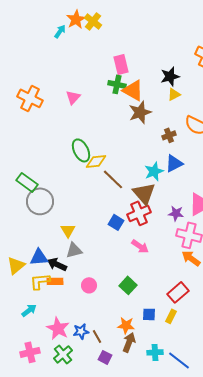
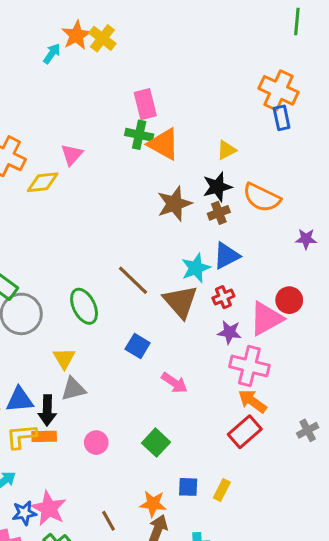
black star: (170, 76) -> (217, 187), moved
brown star: (140, 112) -> (174, 204), moved
green ellipse: (81, 150) -> (84, 306), moved
yellow diamond: (96, 161) -> (43, 182), moved
red cross: (139, 213) -> (223, 297), moved, size x0.6
black arrow: (57, 264) -> (47, 410), turned -114
red rectangle: (178, 292) -> (245, 432), moved
blue star: (81, 331) -> (24, 513), moved

